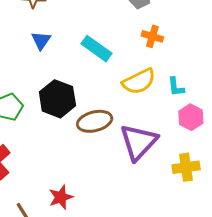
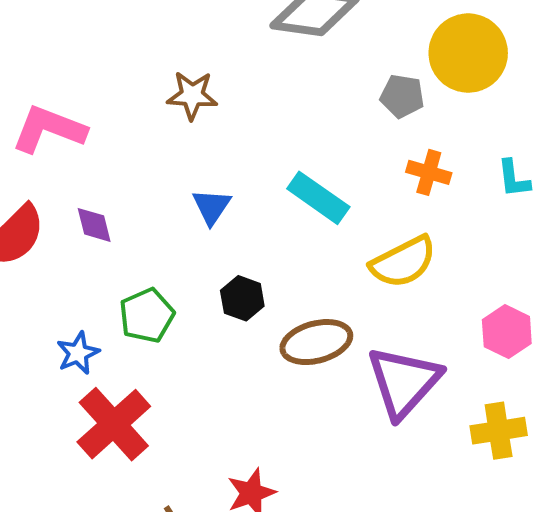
blue triangle: (41, 40) -> (212, 207), moved
cyan L-shape: (176, 87) -> (514, 179), moved
black hexagon: (57, 99) -> (242, 298), size x0.6

